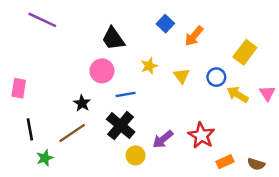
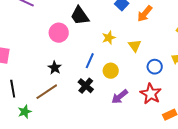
pink circle: (102, 71) -> (59, 33), moved
blue circle: (216, 77) -> (155, 67), moved
blue line: (126, 94) -> (90, 61), turned -56
black cross: (121, 126) -> (86, 86), size x0.7
yellow circle: (136, 155) -> (111, 71), moved

